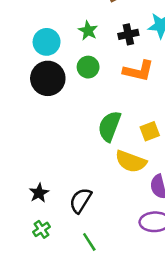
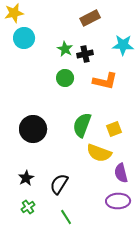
black cross: (128, 34) -> (85, 54), moved
cyan circle: (47, 42) -> (24, 38), moved
black circle: (48, 78) -> (33, 129), moved

